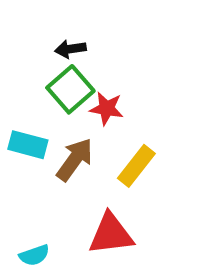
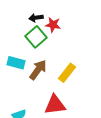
red star: (107, 108) -> (53, 25), moved

